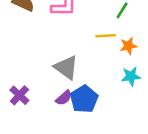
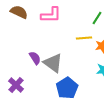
purple semicircle: (64, 98) -> (35, 58), moved, turned -80

